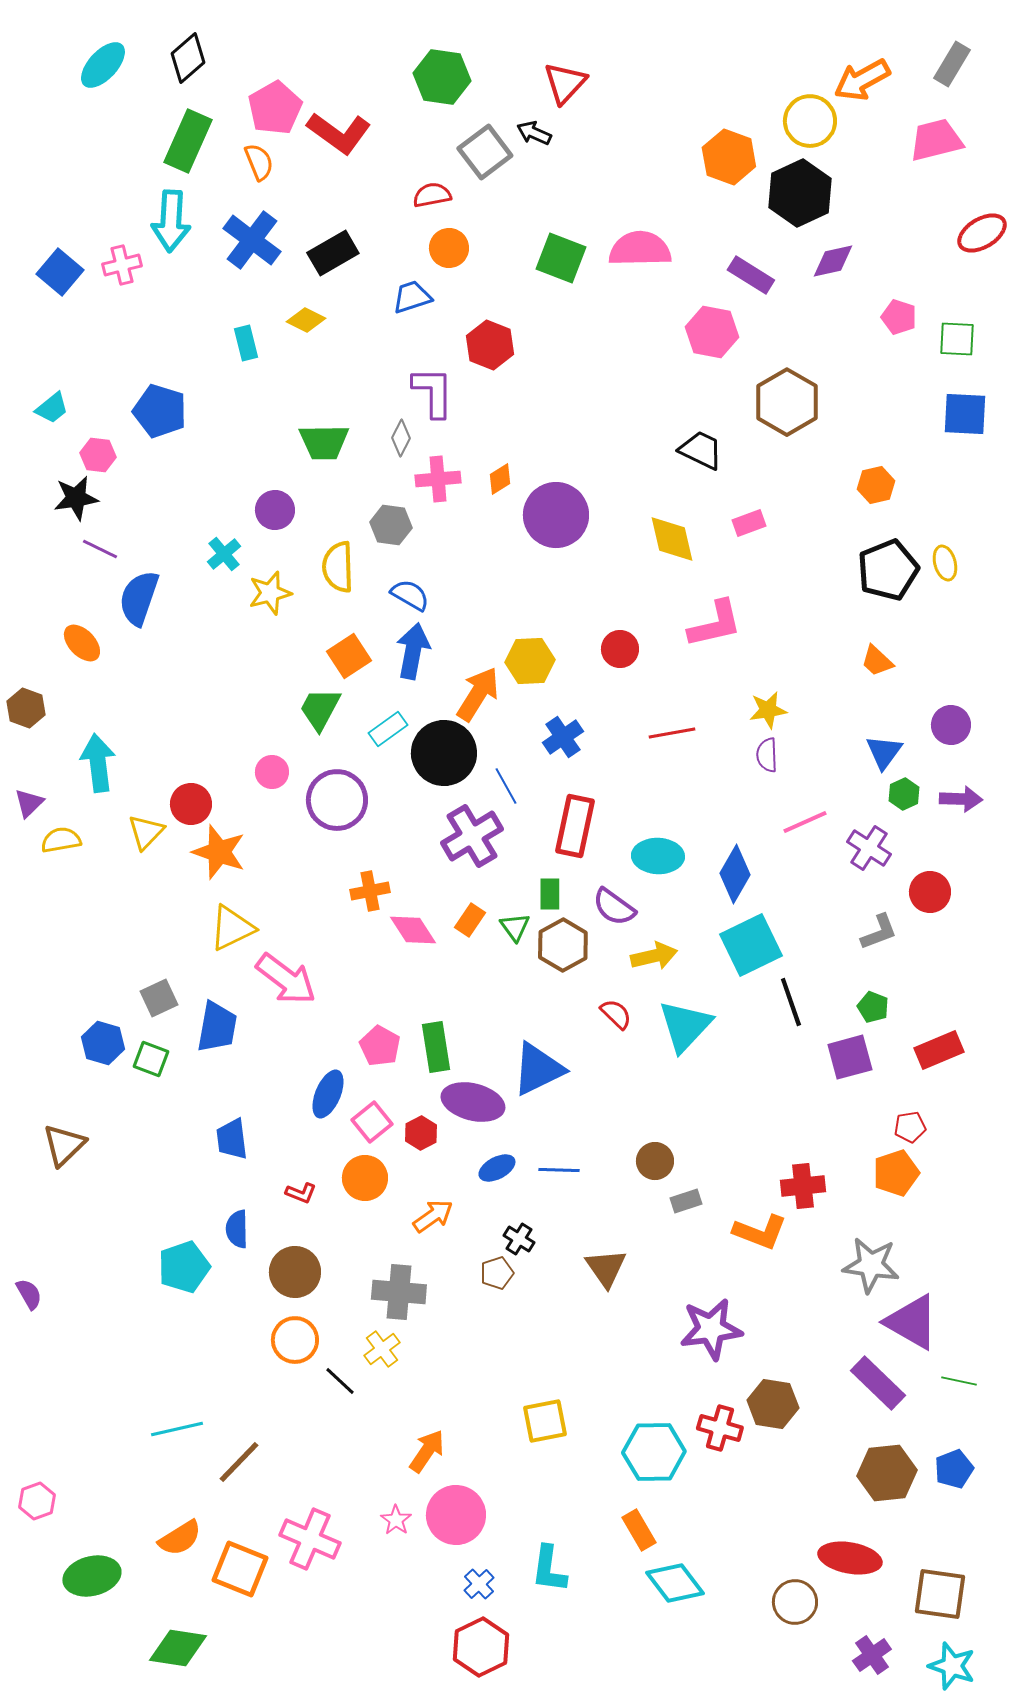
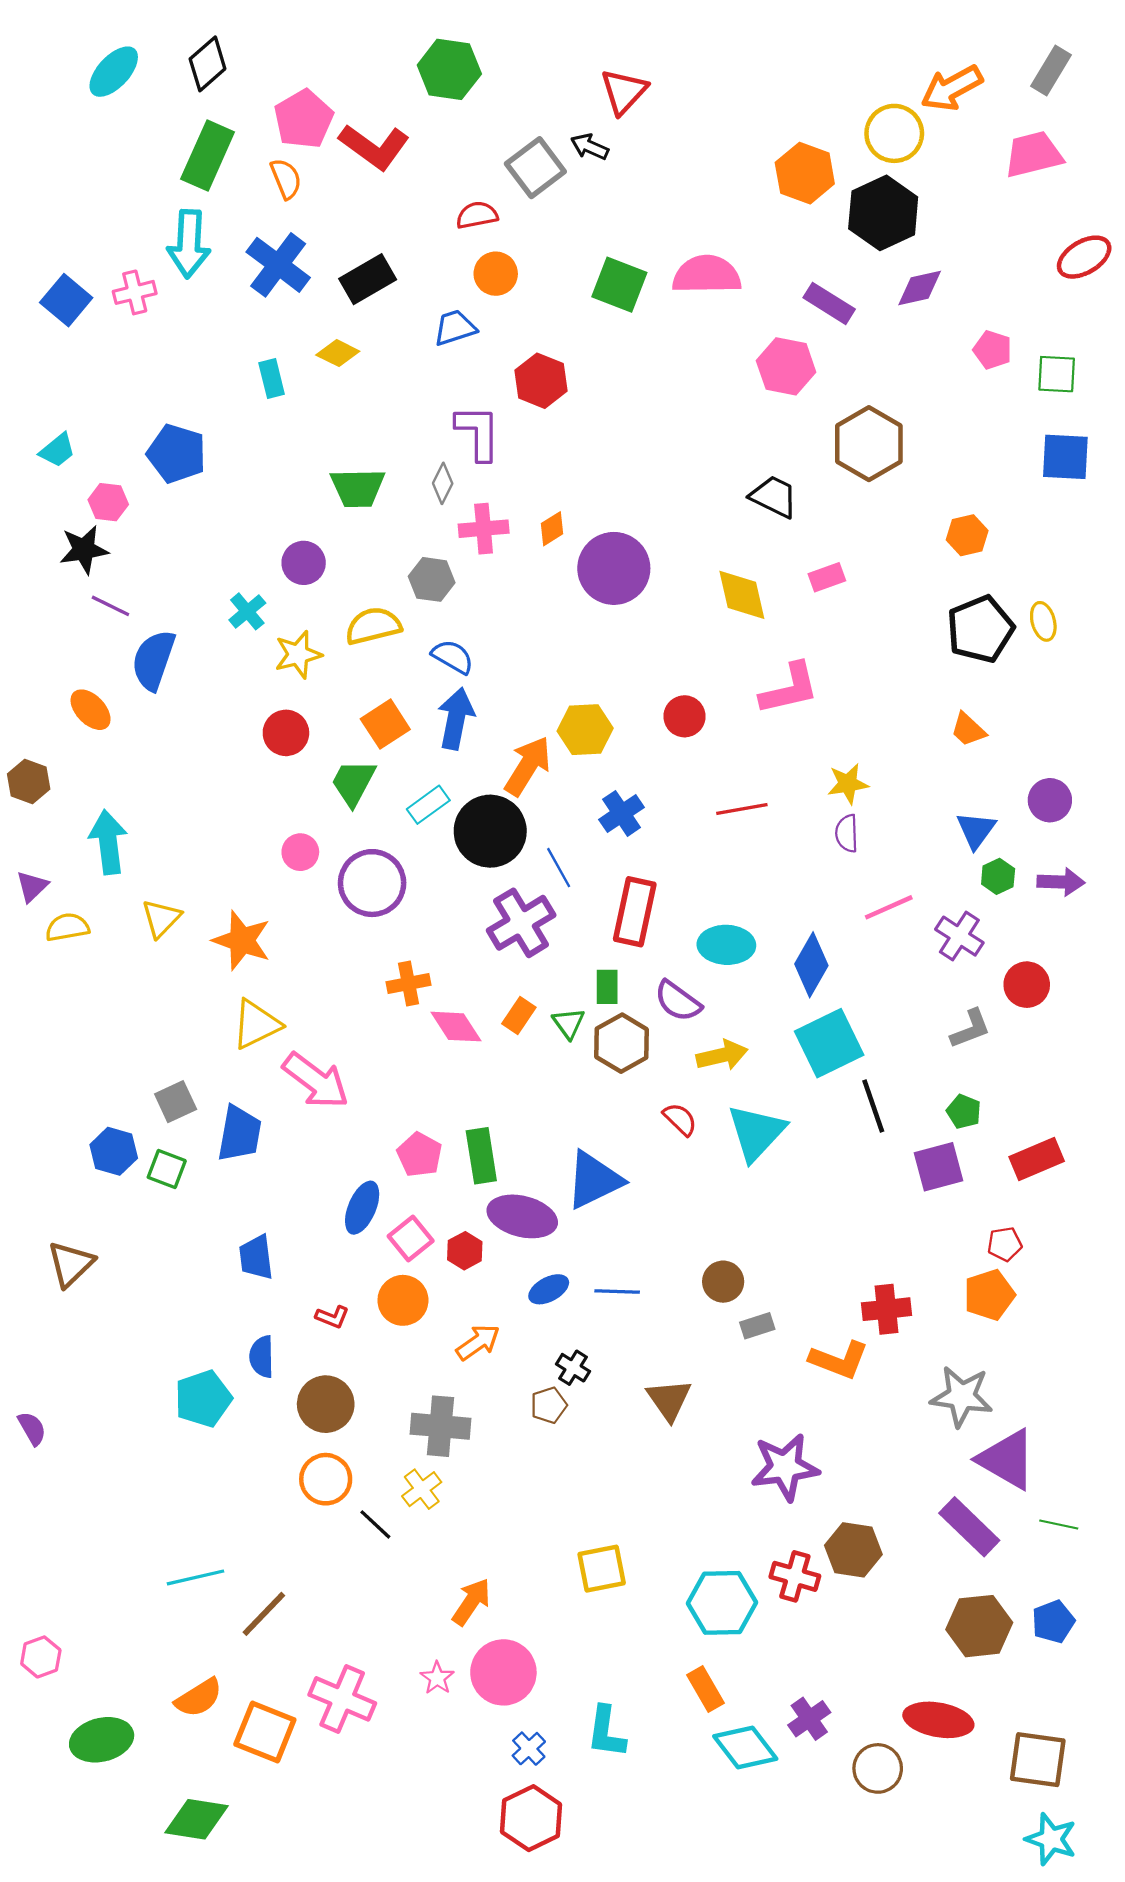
green hexagon: (442, 77) -> (449, 69), moved
yellow semicircle: (338, 567) -> (373, 626), turned 78
red circle: (191, 804) -> (286, 733), moved
purple cross: (872, 1655) -> (809, 1719), moved

